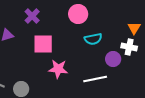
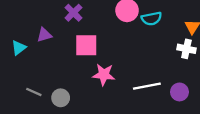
cyan semicircle: (93, 39) -> (152, 19), moved
purple circle: (113, 59) -> (179, 92), moved

